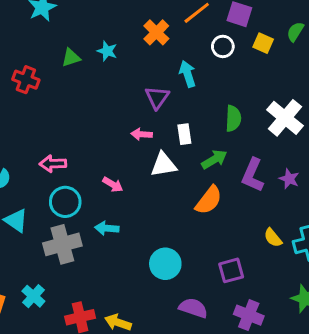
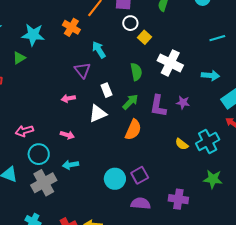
yellow square: (263, 43) -> (144, 37), moved, turned 32
white circle: (223, 46) -> (130, 23), moved
cyan star: (107, 51) -> (33, 35), moved, size x1.6
pink arrow: (142, 134) -> (68, 98), moved
purple square: (231, 270) -> (140, 175), moved

